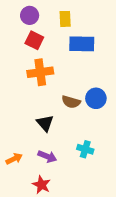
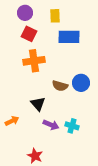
purple arrow: (47, 156) -> (51, 125), moved
orange arrow: (14, 159) -> (12, 121), moved

